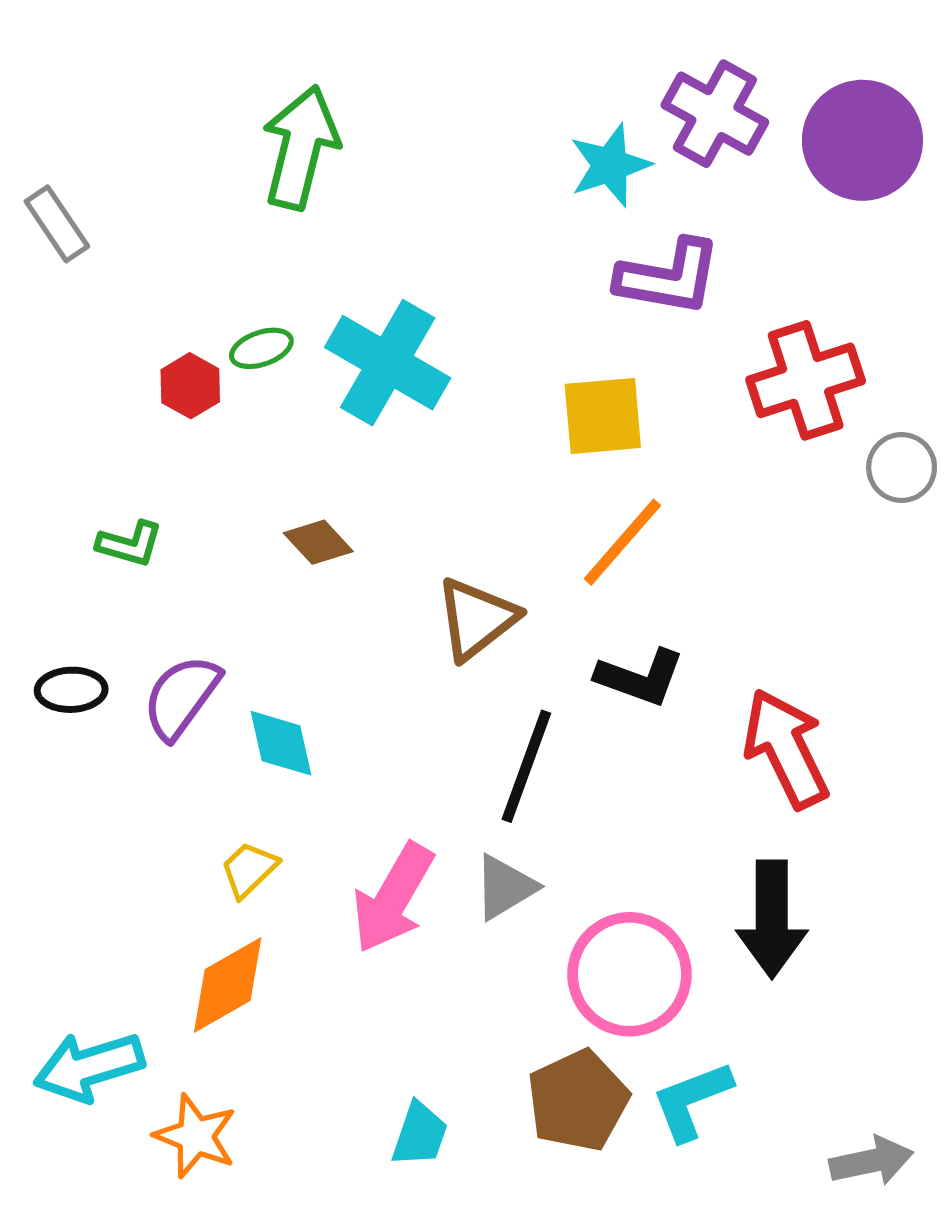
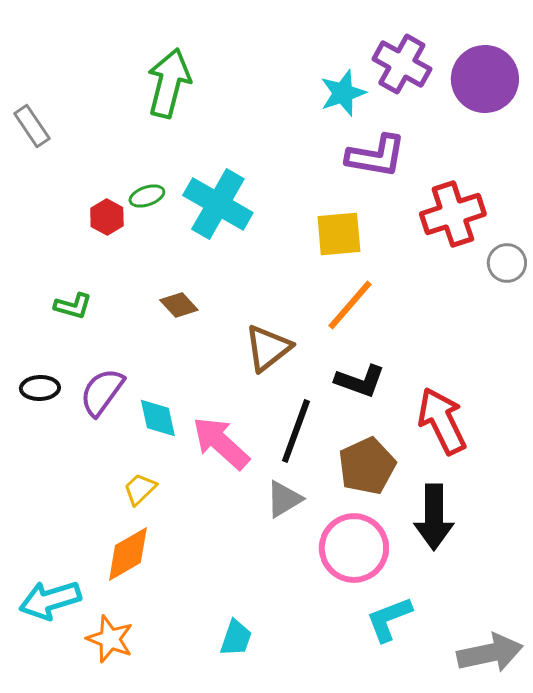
pink arrow: (393, 898) -> (221, 443), moved, turned 102
brown pentagon: (578, 1101) -> (367, 466), moved
gray arrow: (871, 1161) -> (490, 653), size x1.4

